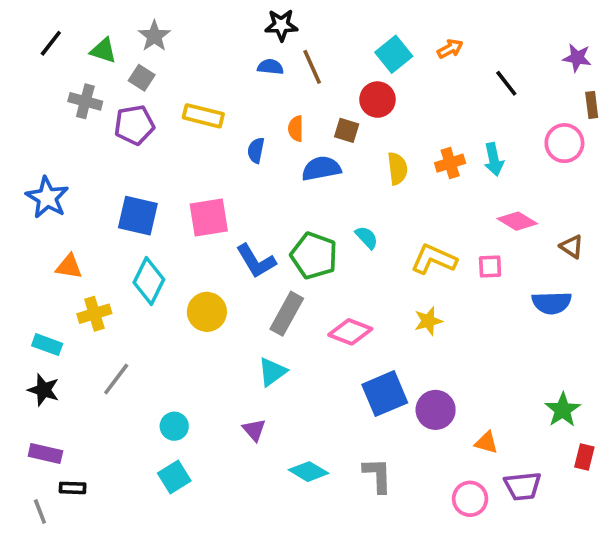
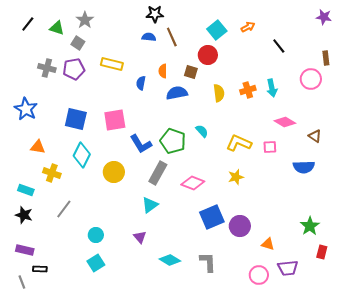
purple star: (577, 58) -> (324, 17), moved
gray cross: (85, 101) -> (47, 68), moved
yellow cross: (94, 314) -> (52, 173), turned 36

